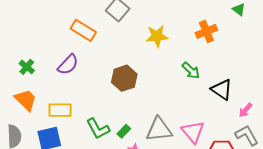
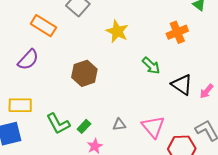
orange cross: (206, 31) -> (177, 32), moved
yellow star: (157, 36) -> (117, 31), turned 30
pink arrow: (245, 110) -> (207, 91), moved
gray triangle: (159, 130) -> (119, 125), size x0.5

